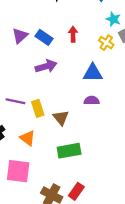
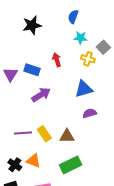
cyan star: (113, 19) -> (81, 38), moved
brown triangle: (61, 118) -> (67, 136), turned -35
orange triangle: (28, 138) -> (33, 161), moved
green rectangle: (69, 151) -> (71, 165), moved

